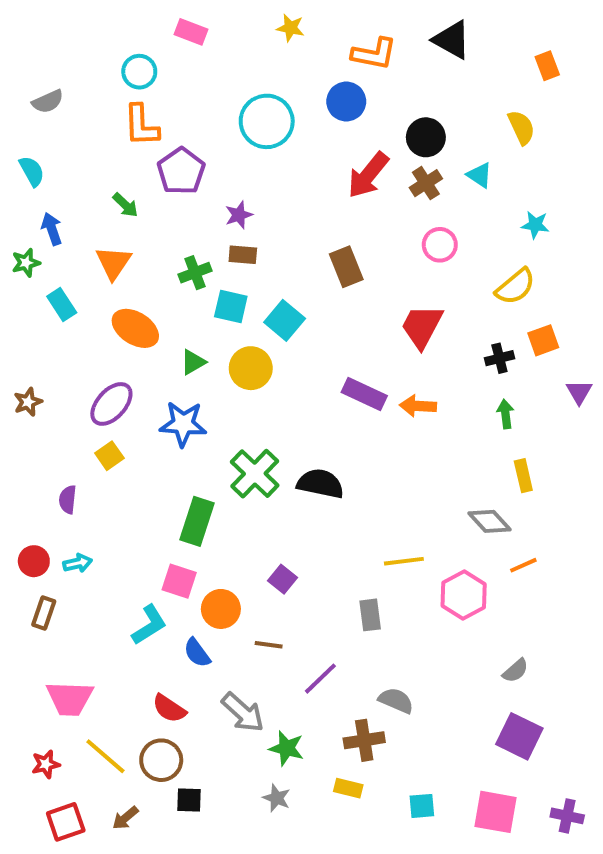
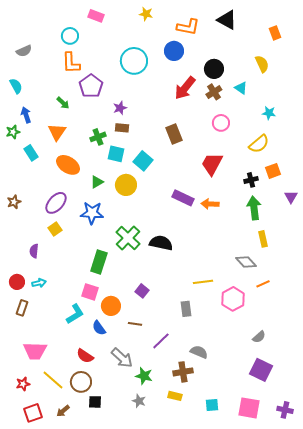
green arrow: (505, 414) -> (254, 208), size x1.6

